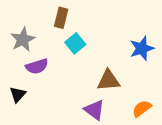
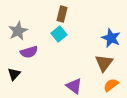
brown rectangle: (61, 18) -> (62, 14), moved
blue star: (142, 48) -> (111, 38), turned -30
brown triangle: (108, 80) -> (104, 63), moved, turned -48

